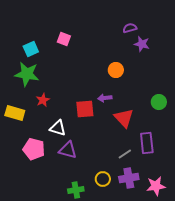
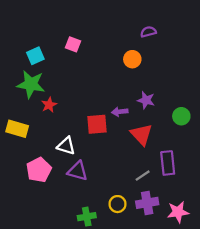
purple star: (142, 44) -> (146, 100), moved
orange circle: (116, 70) -> (132, 59), moved
red star: (43, 100) -> (49, 105), moved
pink pentagon: (34, 149) -> (39, 170), turned 30

